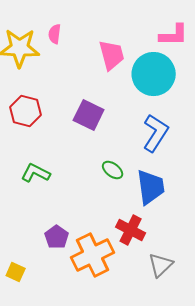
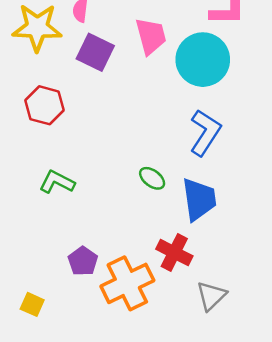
purple square: (89, 115) -> (95, 52), moved

